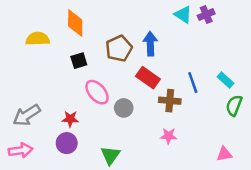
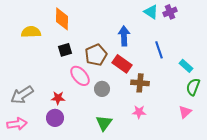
brown pentagon: (119, 49) -> (96, 55), moved
blue line: (193, 82) -> (159, 50), moved
pink triangle: (224, 154) -> (185, 112), moved, turned -32
green triangle: (110, 155) -> (104, 123), moved

